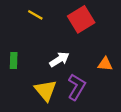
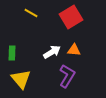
orange triangle: (105, 64) -> (74, 50), moved
yellow triangle: (46, 90) -> (21, 79), moved

